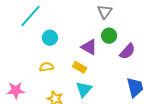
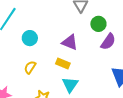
green circle: (109, 36) -> (98, 24), moved
yellow semicircle: (46, 67) -> (30, 67), turned -40

